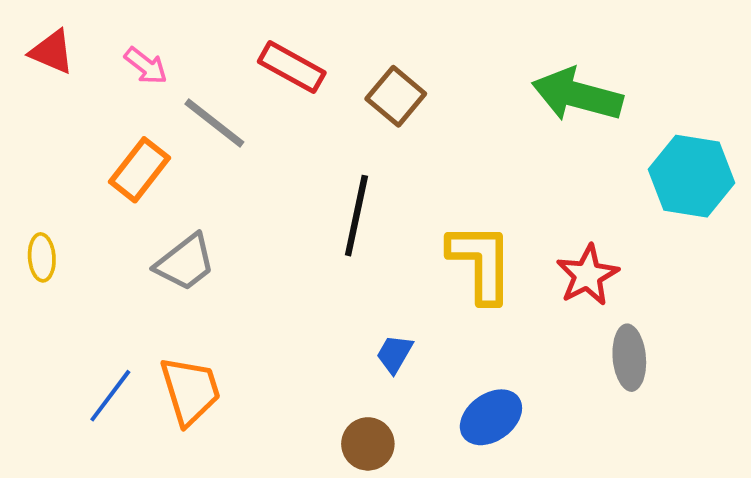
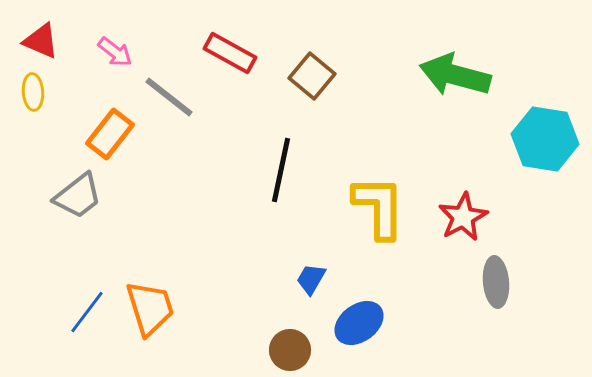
yellow ellipse: (42, 257) -> (33, 92), moved
gray trapezoid: (185, 262) -> (78, 196), moved
blue ellipse: (491, 417) -> (359, 323), moved

